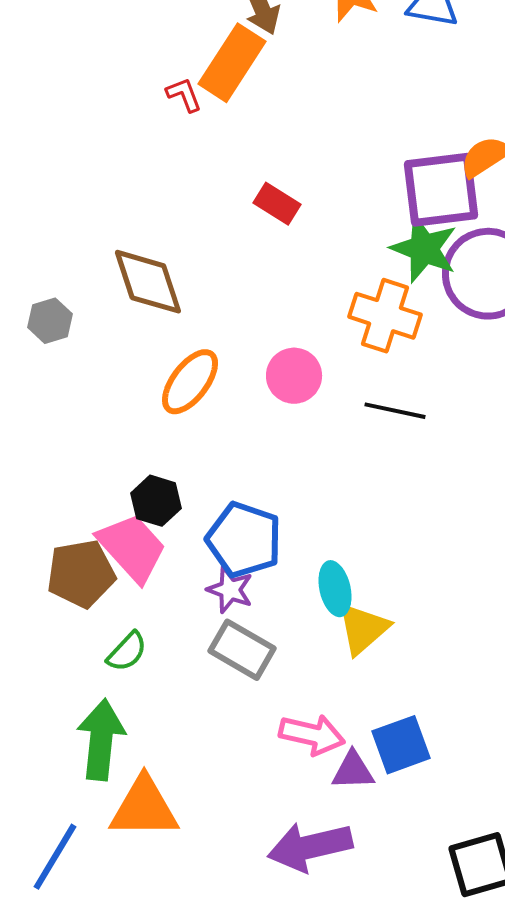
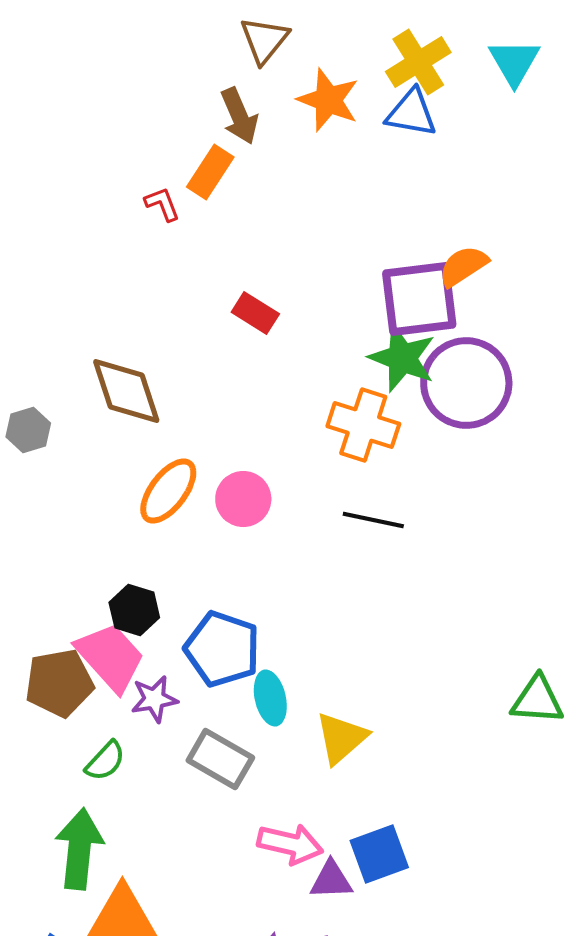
orange rectangle: (232, 63) -> (210, 172), size x0.7
pink circle: (294, 376) -> (243, 499), moved
cyan ellipse: (335, 589) -> (270, 698), moved
purple star: (230, 590) -> (154, 699), moved, turned -30

